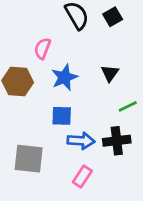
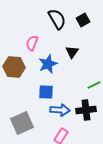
black triangle: (110, 73) -> (72, 52), moved
gray square: (29, 159) -> (22, 123), turned -30

